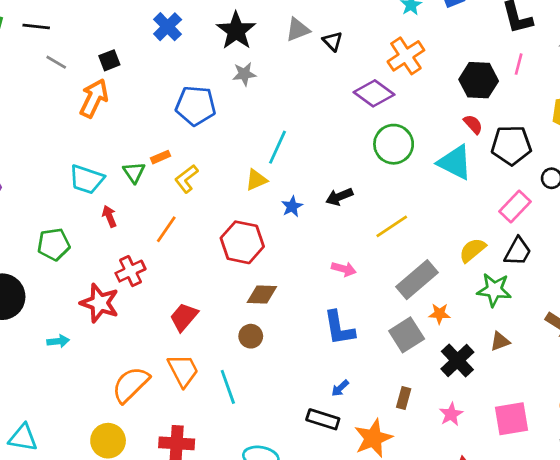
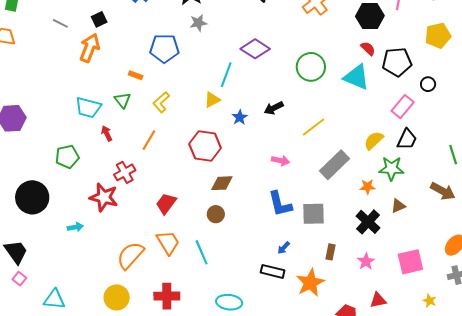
purple diamond: (374, 93) -> (255, 49), moved
orange rectangle: (160, 157) -> (136, 75), moved, turned 48
orange star: (439, 314) -> (368, 187), moved
gray square: (407, 335) -> (314, 214), moved, turned 35

